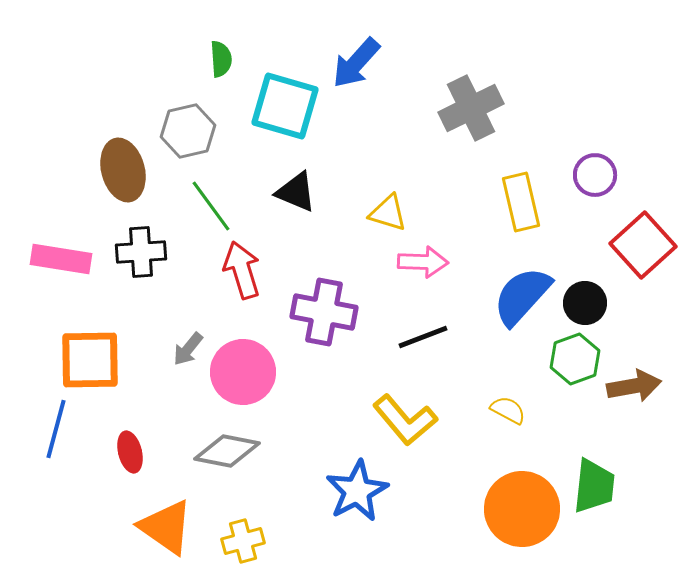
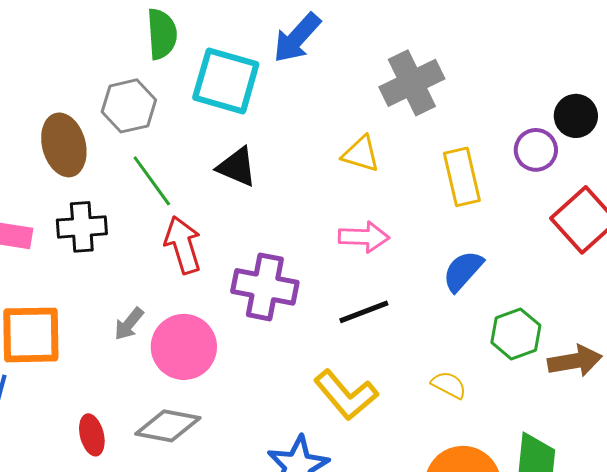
green semicircle: (221, 59) -> (162, 34), size x1.4
yellow triangle: (388, 213) -> (361, 154), moved
blue semicircle: (522, 296) -> (463, 271), size x0.7
black circle: (585, 303) -> (576, 116), moved
red ellipse: (130, 452) -> (92, 435), moved

